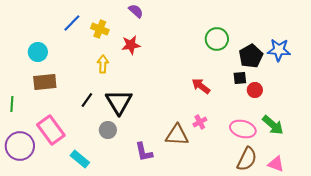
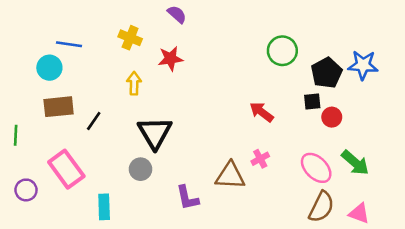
blue line: (72, 23) -> (69, 44), moved, turned 54
black line: (87, 100) -> (94, 121), moved
pink ellipse: (243, 129) -> (316, 168), turned 30
purple circle: (20, 146) -> (26, 190), size x0.6
cyan rectangle: (80, 159) -> (104, 207), turned 48

